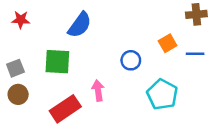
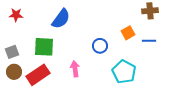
red rectangle: (65, 109) -> (38, 75), moved

